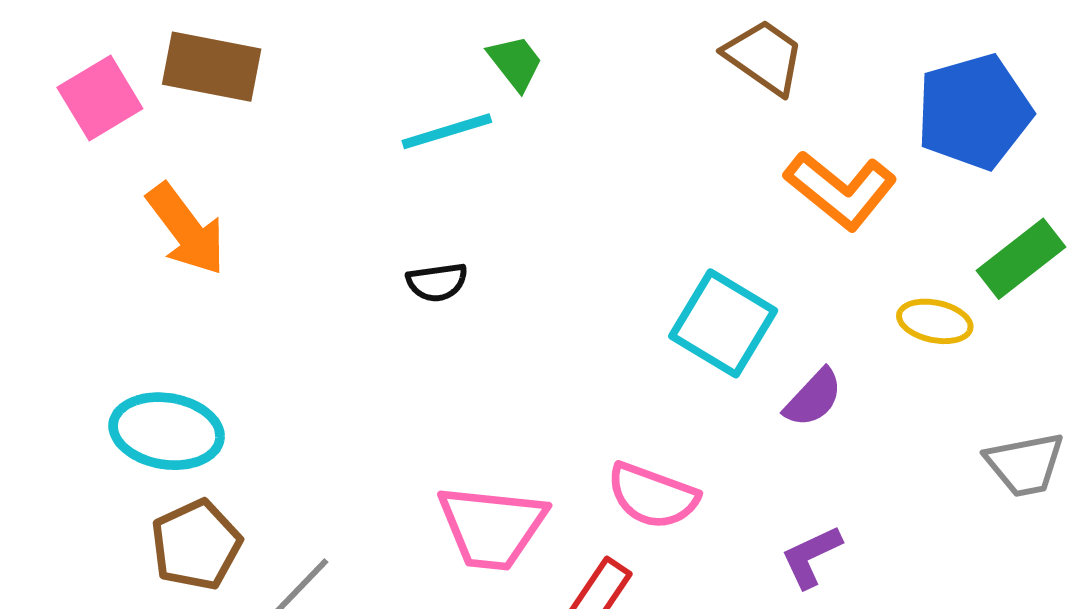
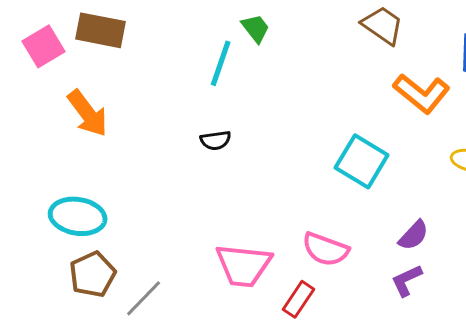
cyan line: (447, 131) -> (221, 63), turned -54
purple semicircle: (813, 398) -> (414, 235), moved

